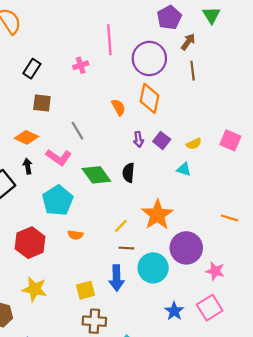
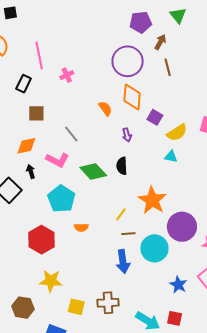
purple pentagon: (169, 17) -> (141, 22), turned 30
pink line: (109, 40) -> (39, 55), moved
orange diamond: (27, 137) -> (26, 146), turned -30
purple square: (162, 140) -> (155, 117), moved
yellow semicircle: (194, 144) -> (177, 133), size x1.5
yellow square: (86, 290) -> (76, 307), moved, turned 36

